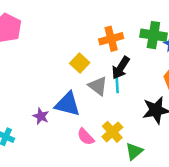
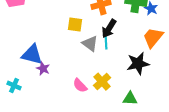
yellow square: (80, 63) -> (75, 25), turned -35
blue triangle: (68, 104) -> (32, 55), moved
green triangle: (134, 151) -> (130, 99), moved, turned 42

